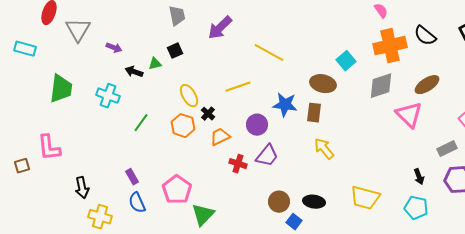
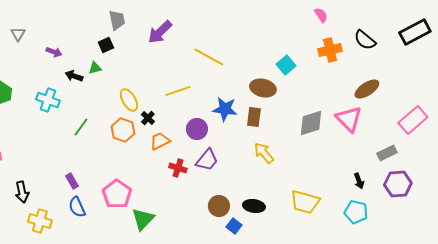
gray triangle: (78, 30) -> (18, 34), size x0.6
orange cross: (390, 46) -> (330, 50), size x0.7
black square: (175, 51) -> (106, 45), moved
gray diamond: (381, 86) -> (311, 123), moved

